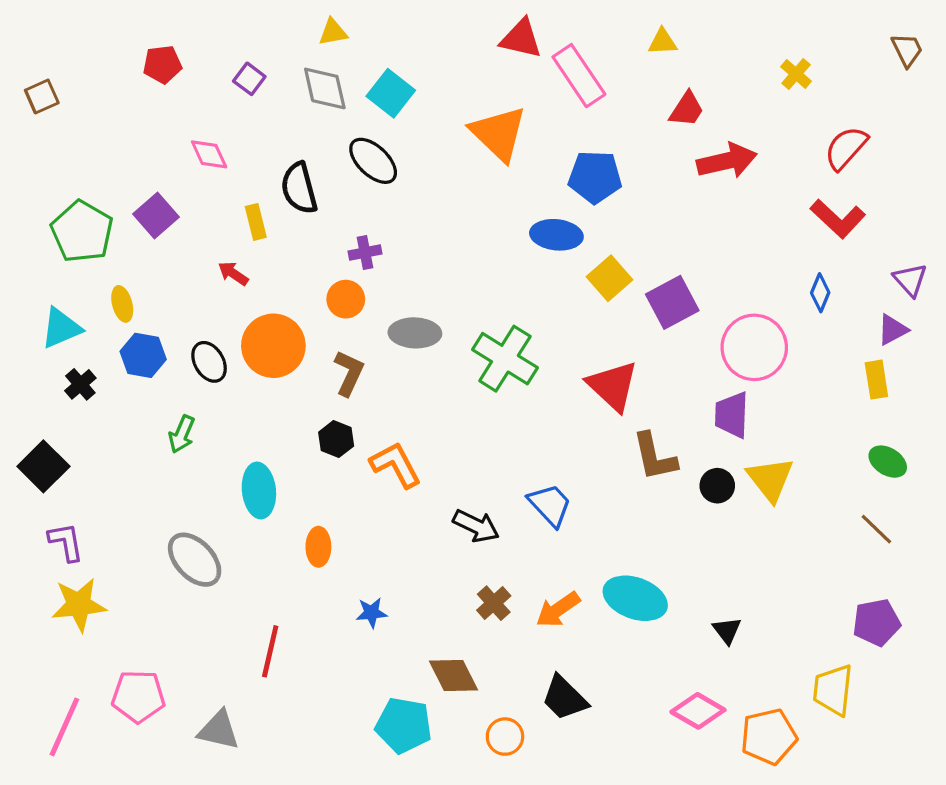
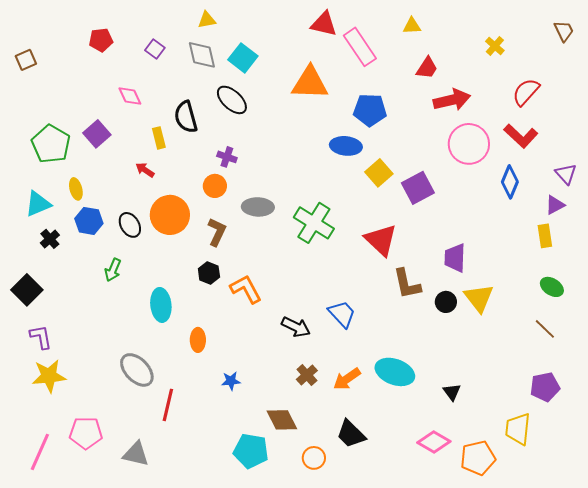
orange triangle: (499, 133) -> (310, 83), turned -42
purple cross: (365, 252) -> (227, 157), turned 30
blue diamond: (820, 293) -> (510, 182), size x1.4
pink circle: (754, 347) -> (469, 144), moved
gray ellipse: (195, 560) -> (137, 370), moved

